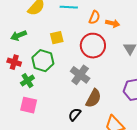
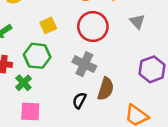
black semicircle: (75, 115) -> (79, 100), moved

